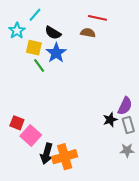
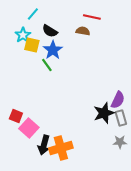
cyan star: (17, 31) -> (23, 35), moved
green line: (39, 66) -> (47, 65), moved
black star: (110, 120) -> (104, 113), size x1.5

